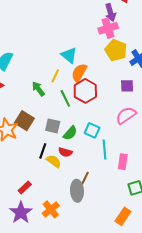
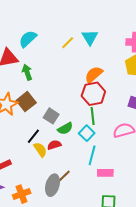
cyan triangle: (69, 55) -> (90, 37), moved
yellow line: (55, 76) -> (68, 43), moved
green arrow: (38, 89) -> (27, 72), moved
green line: (65, 98) -> (93, 116), moved
red semicircle: (65, 152) -> (54, 145), turned 128
pink rectangle: (123, 162) -> (105, 173), turned 63

